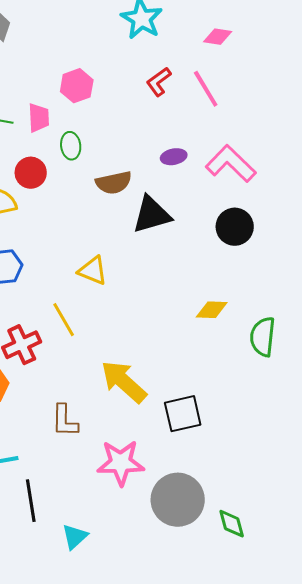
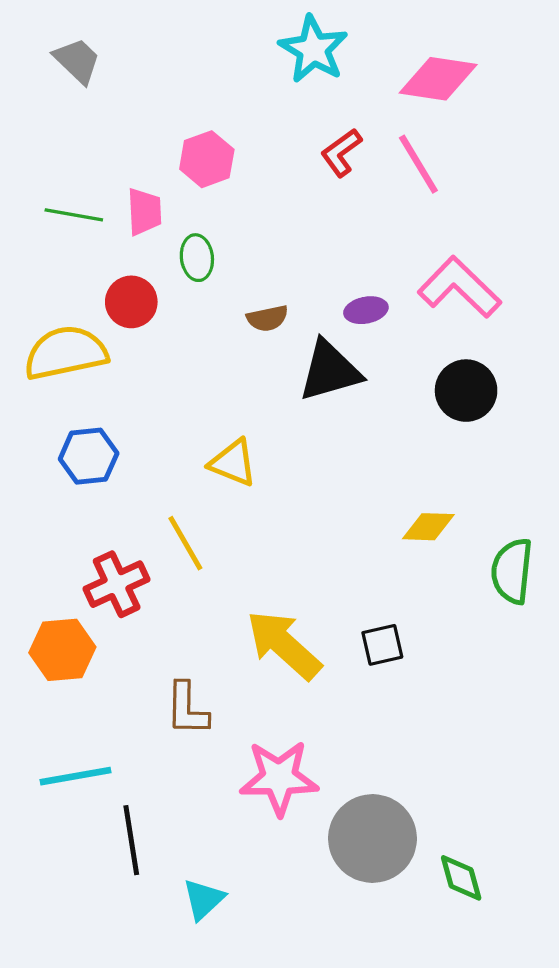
pink diamond: (218, 37) -> (438, 79), size x1.6
purple ellipse: (174, 157) -> (366, 310), moved
brown semicircle: (114, 183) -> (267, 318), size x0.7
black square: (183, 414) -> (382, 645), moved, size x0.7

